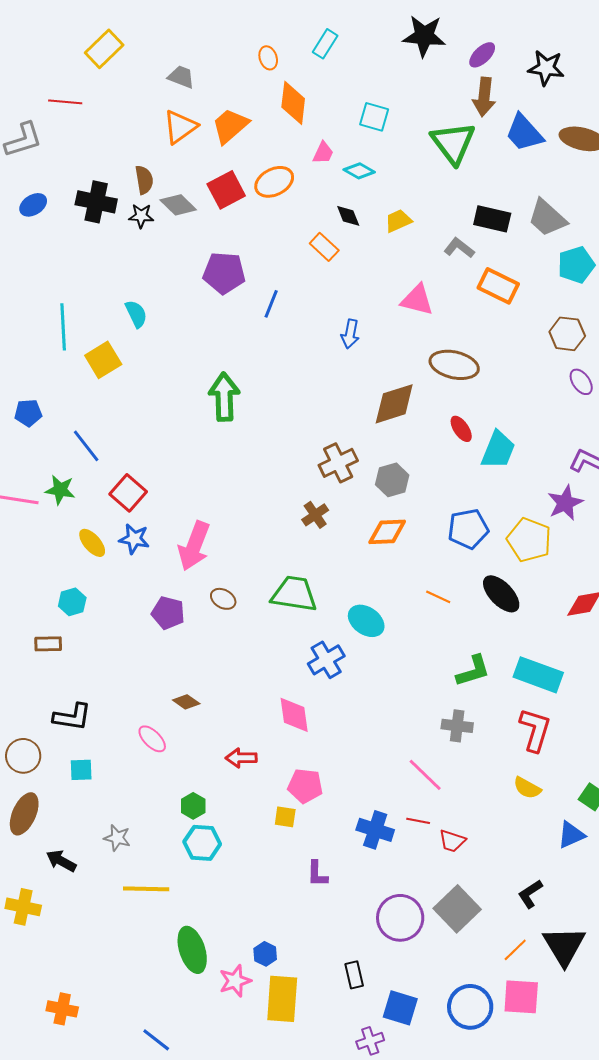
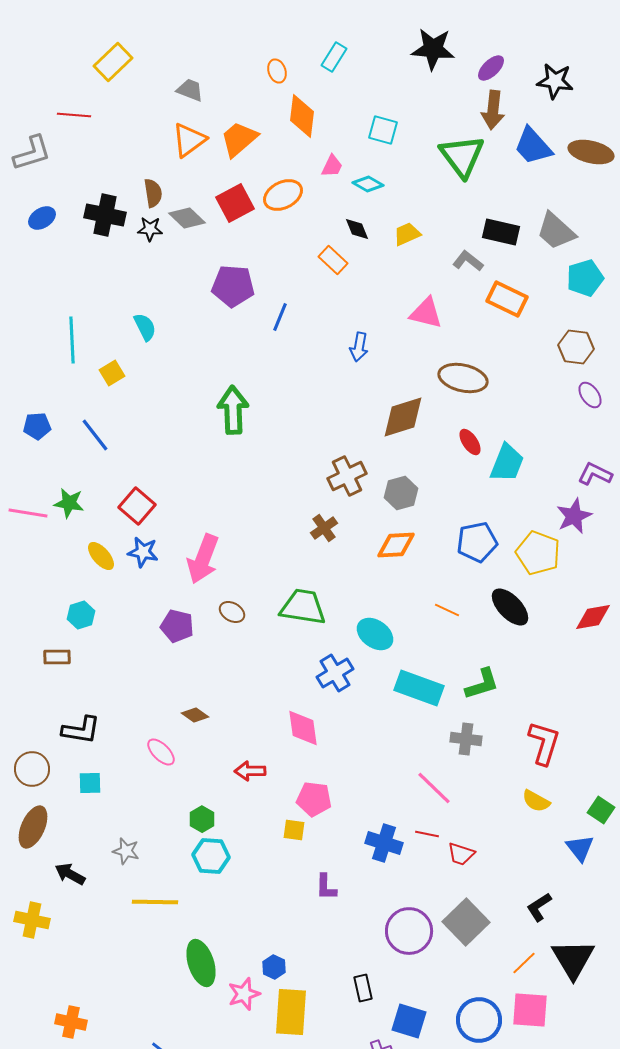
yellow square: (103, 360) -> (112, 373), size x0.7
blue line: (86, 446) -> (95, 435), moved
cyan rectangle: (538, 675) -> (419, 688), moved
blue triangle: (571, 835) -> (580, 848), turned -44

